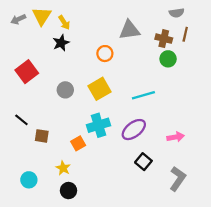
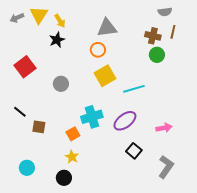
gray triangle: (130, 30) -> (107, 28), moved
yellow square: (100, 89) -> (105, 76), moved
yellow star: (63, 168) -> (72, 157), moved

